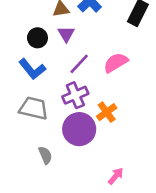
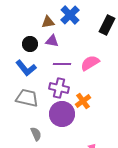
purple triangle: (66, 34) -> (52, 41), turned -48
purple line: (79, 64) -> (62, 64), turned 48
purple cross: (75, 95) -> (59, 88), turned 36

